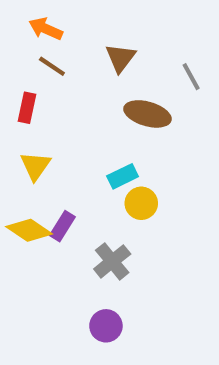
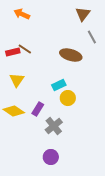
brown triangle: (120, 58) -> (83, 14), moved
brown line: (52, 66) -> (25, 49), moved
red rectangle: (27, 108) -> (13, 52), turned 64
purple rectangle: (62, 226) -> (38, 109), moved

